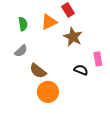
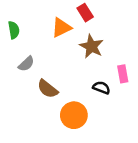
green semicircle: (23, 24) -> (14, 30), moved
orange circle: (48, 92) -> (74, 115), moved

